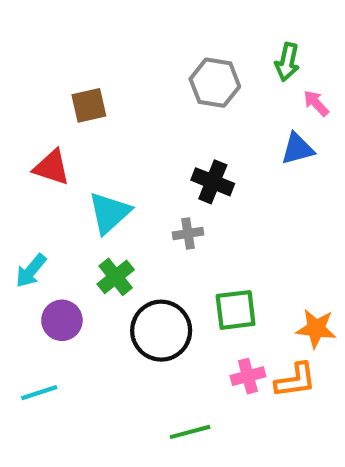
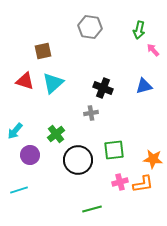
gray hexagon: (215, 83) -> (90, 27), moved
blue triangle: (298, 149) -> (144, 86), moved
cyan triangle: (109, 213) -> (53, 83), moved

